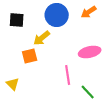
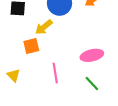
pink ellipse: (90, 52) -> (92, 55), moved
pink line: (68, 75) -> (55, 73), moved

